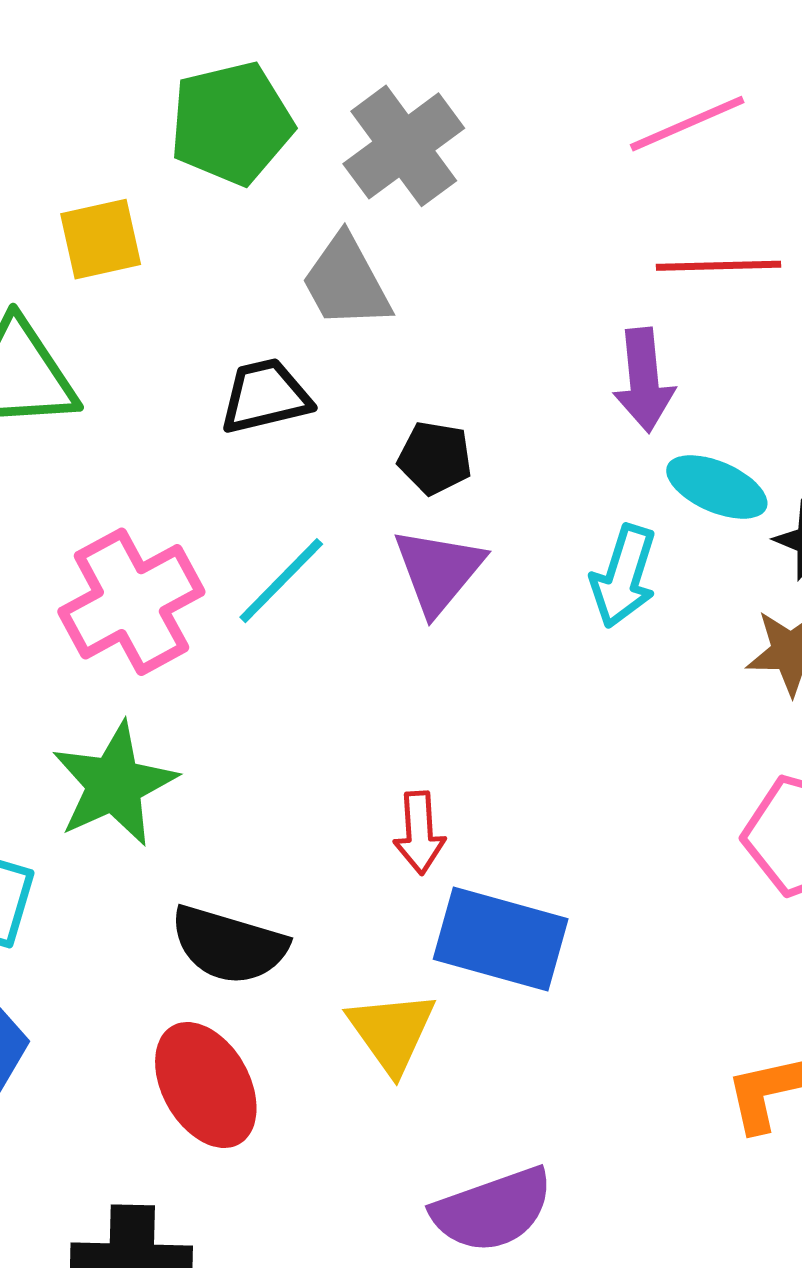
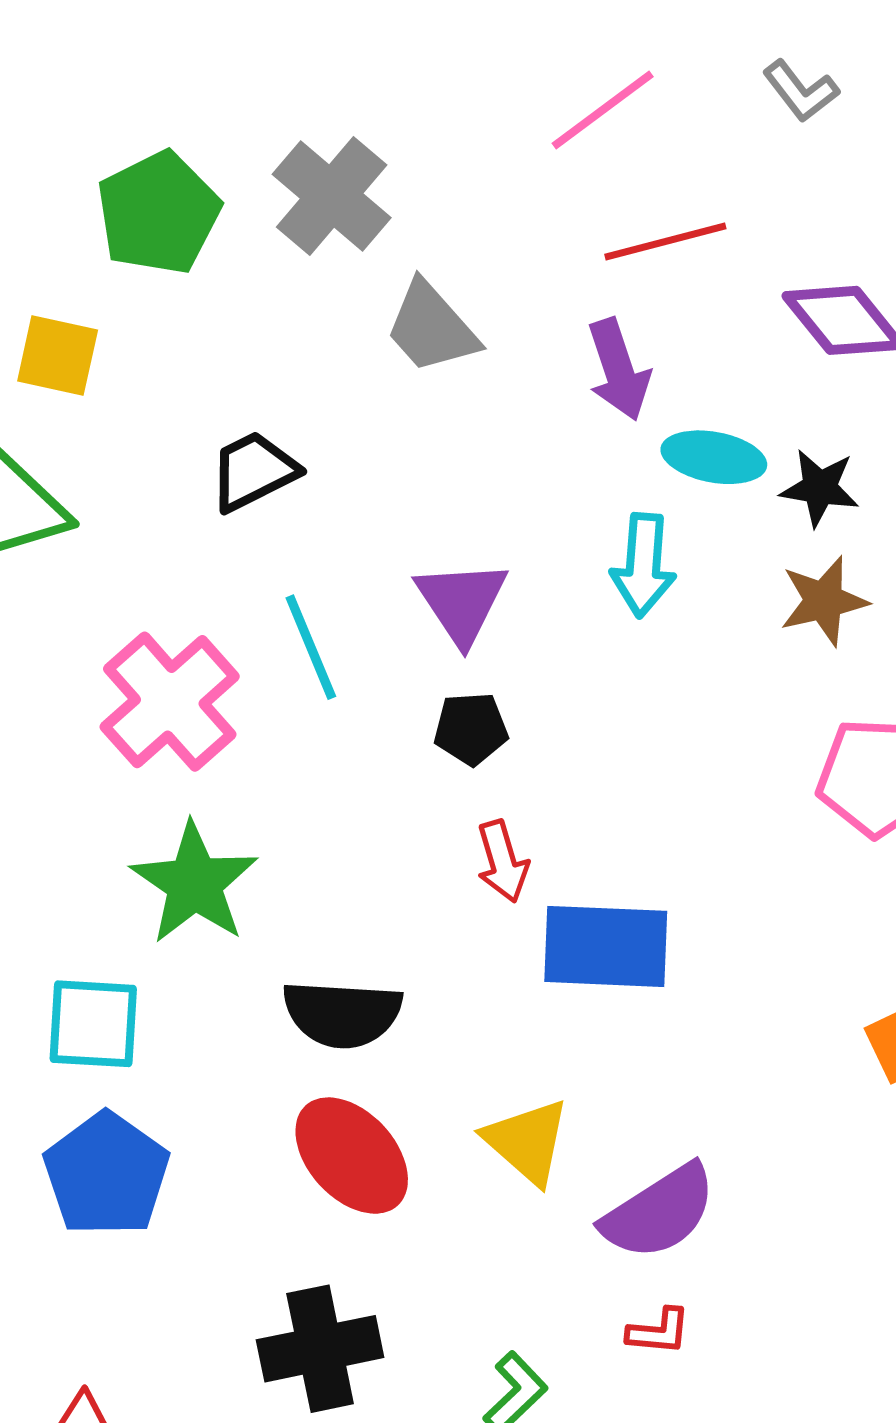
yellow square: (101, 239) -> (58, 356), turned 38
gray trapezoid: (346, 282) -> (432, 327), moved
black pentagon: (435, 458) -> (471, 729), moved
cyan line: (281, 581) -> (311, 647), turned -54
yellow triangle: (392, 1032) -> (527, 1141), moved

